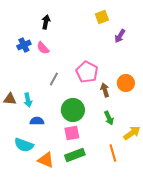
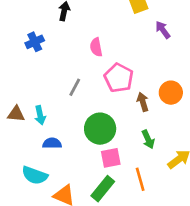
purple arrow: (120, 36) -> (163, 30), turned 112
pink semicircle: (43, 48) -> (96, 47), moved, turned 32
pink square: (72, 133) -> (111, 158), moved
orange line: (113, 153) -> (140, 179), moved
green rectangle: (75, 155) -> (103, 189), turned -30

